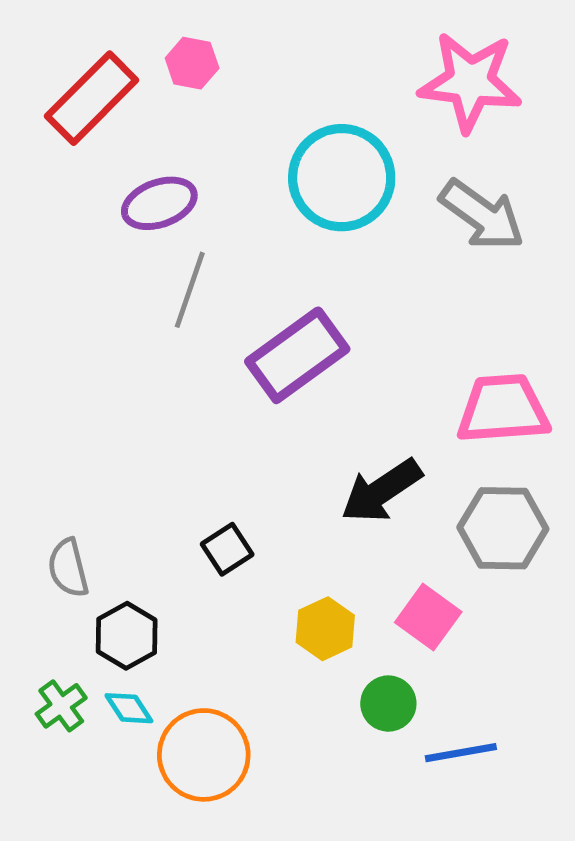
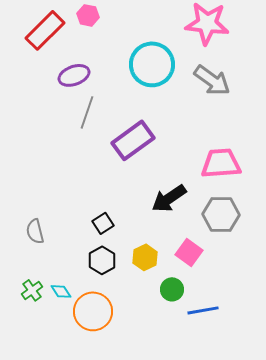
black hexagon: (127, 636) -> (102, 260), moved

